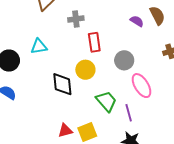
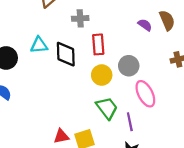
yellow circle: (85, 70) -> (102, 75), moved
black diamond: (62, 84) -> (66, 54), moved

